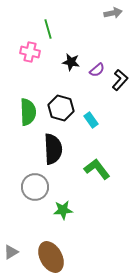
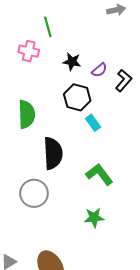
black hexagon: (61, 108) -> (77, 97), moved
green star: (63, 210) -> (94, 218), moved

